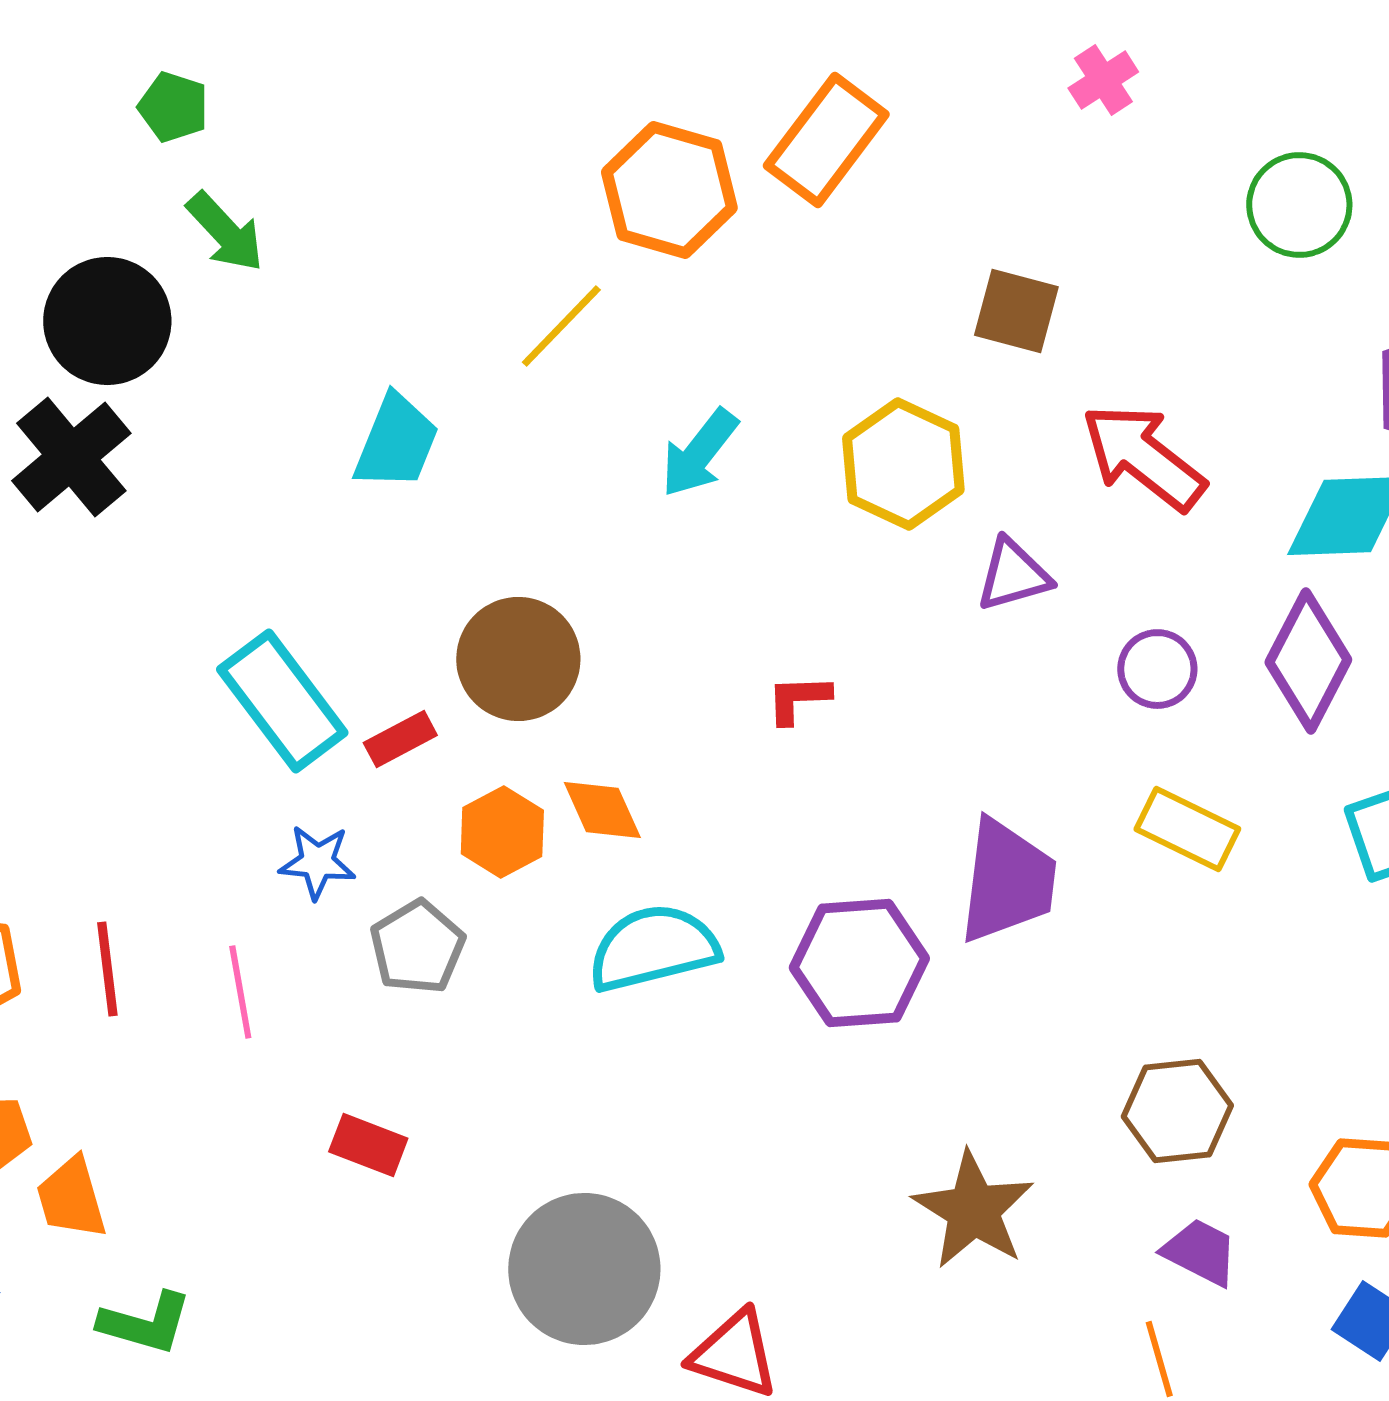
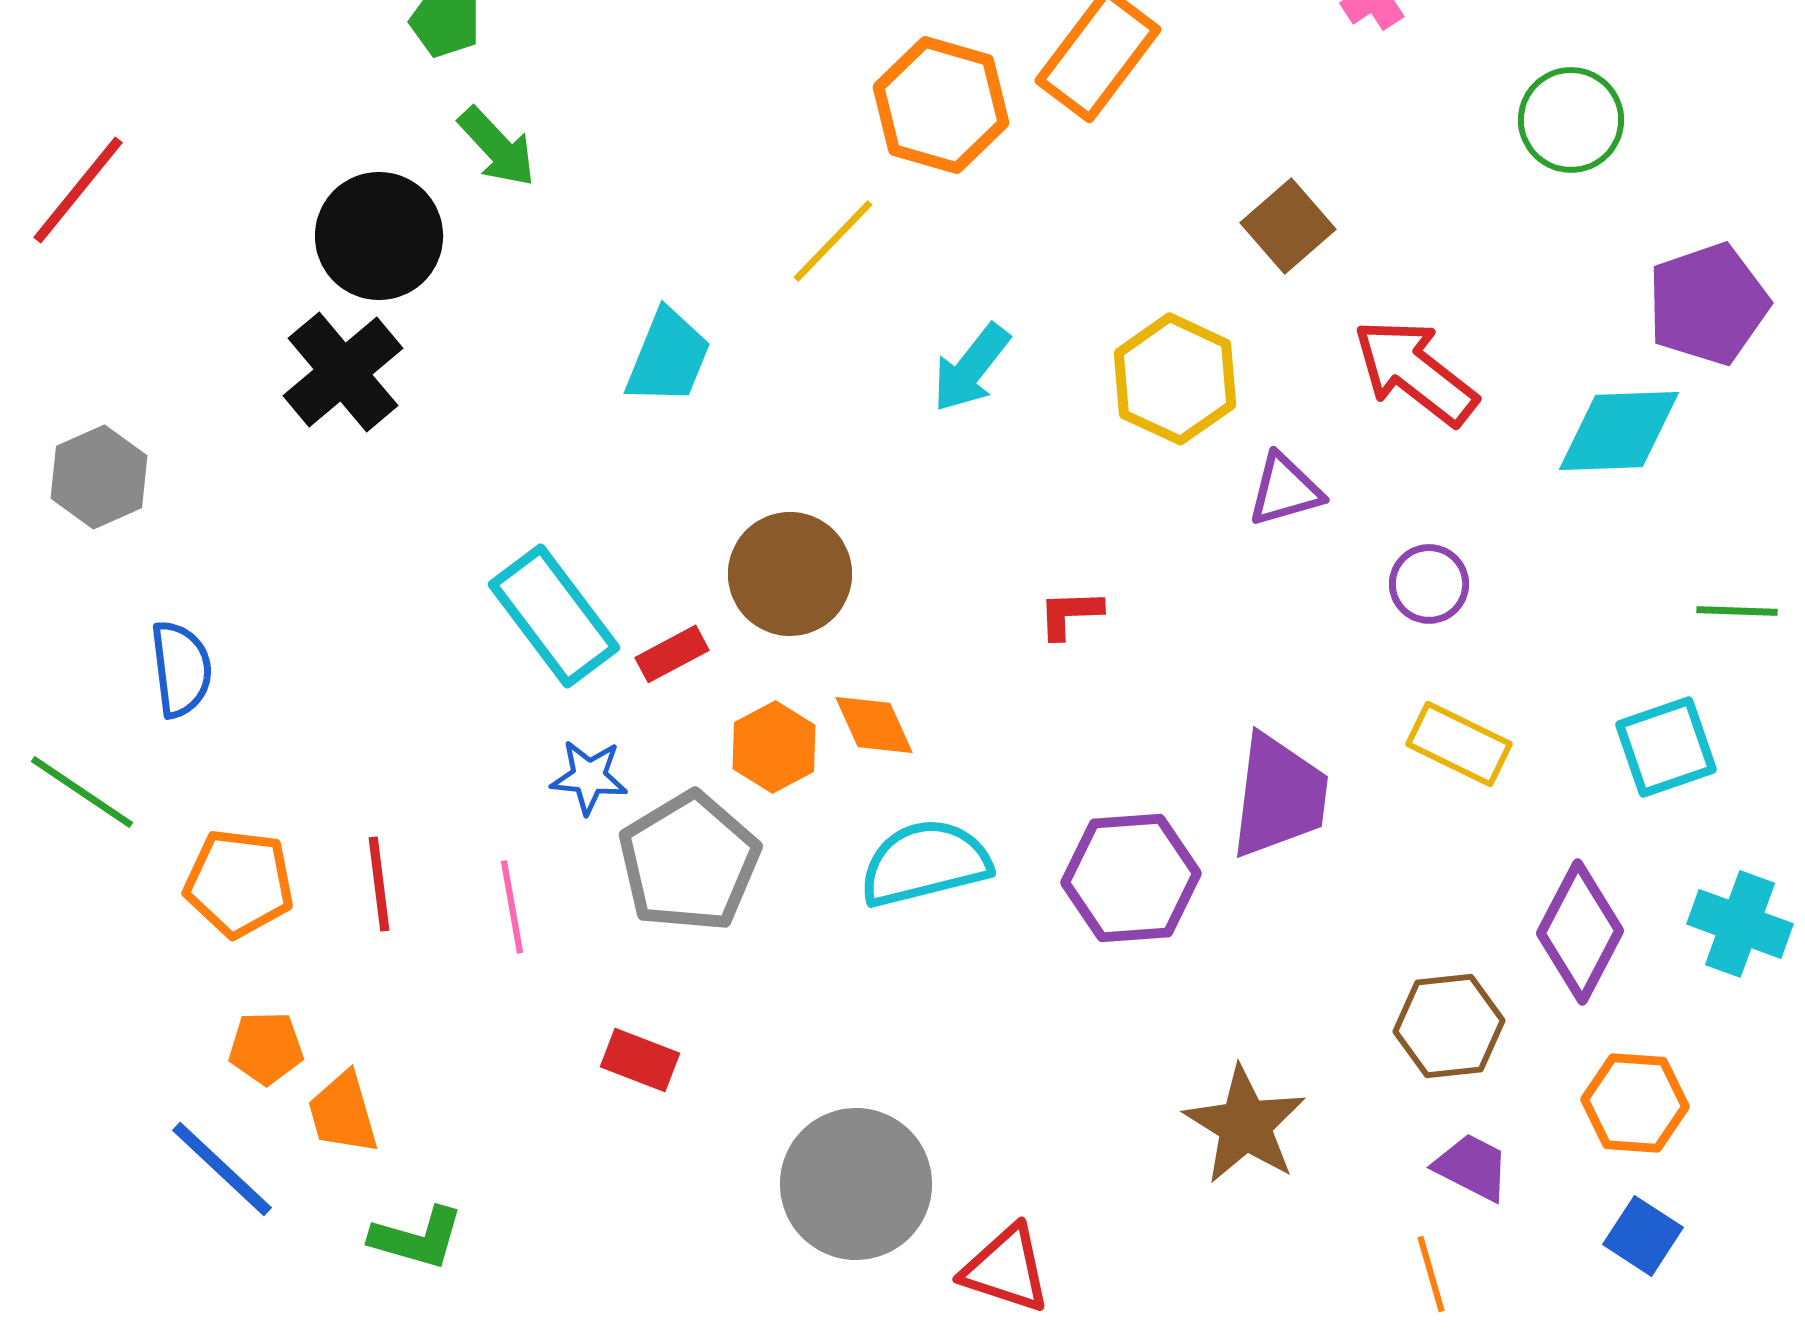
brown square: (1016, 311) -> (1288, 226), turned 34
purple diamond: (1308, 661) -> (1580, 932), moved
gray pentagon: (417, 947) -> (689, 862), size x1.5

